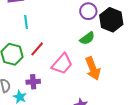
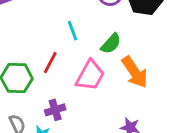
cyan line: (26, 22) -> (72, 31), moved
green semicircle: (87, 38) -> (111, 44), moved

